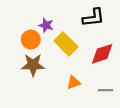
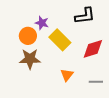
orange triangle: (74, 82) -> (67, 75), turned -32

